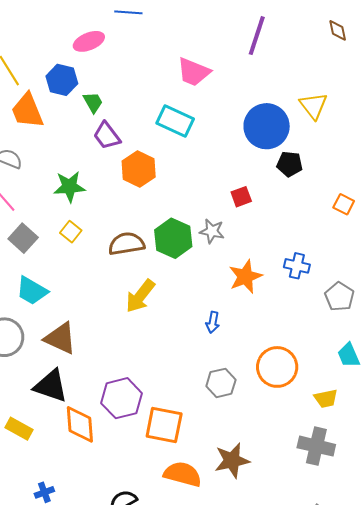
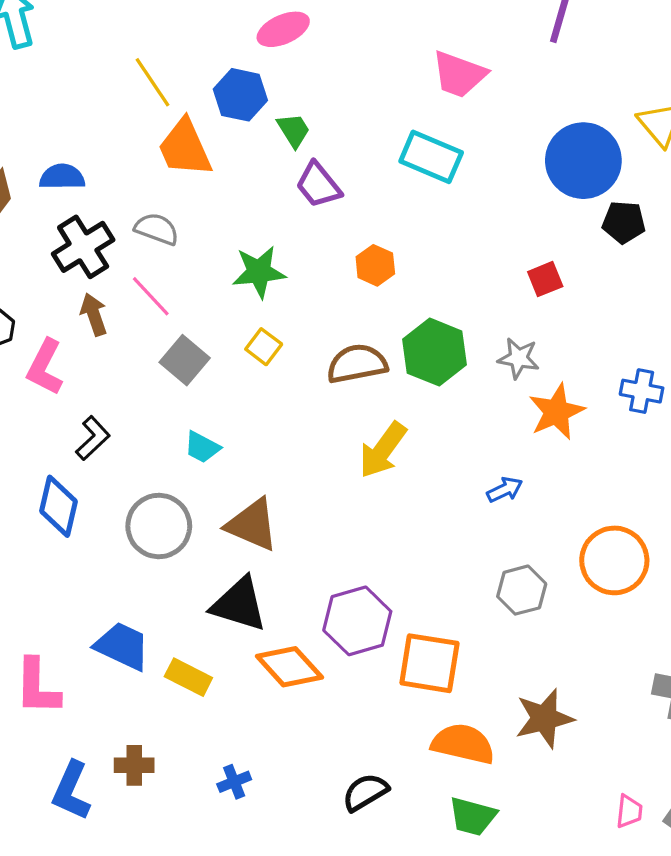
orange hexagon: (139, 169) -> (375, 265), moved, size x0.7
gray star: (212, 231) -> (519, 358), moved
cyan trapezoid: (32, 291) -> (202, 447), size x0.7
blue arrow: (213, 322) -> (505, 490), turned -125
orange diamond: (80, 424) -> (289, 667), turned -36

